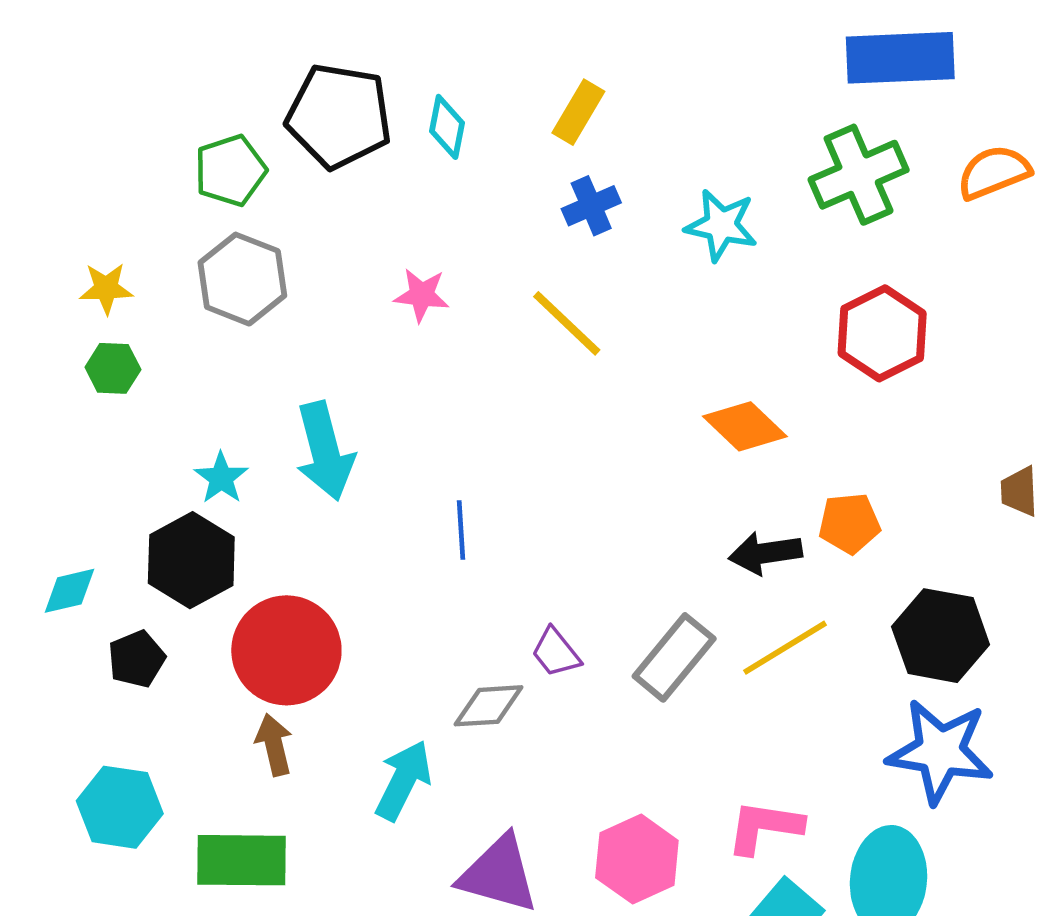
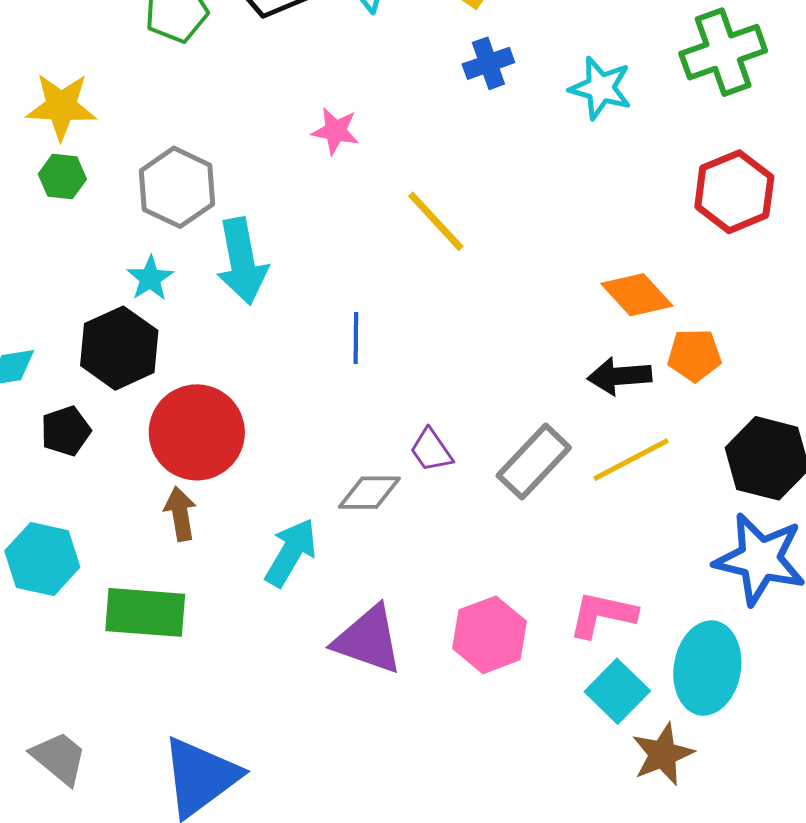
gray hexagon: (242, 279) -> (177, 187), moved
yellow star: (106, 288) -> (61, 106), size x1.5
yellow line: (567, 323) -> (436, 221), moved
orange diamond: (745, 426) -> (637, 295), moved

